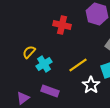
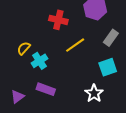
yellow line: (78, 65) -> (75, 45), moved
white star: (91, 85) -> (94, 93), moved

